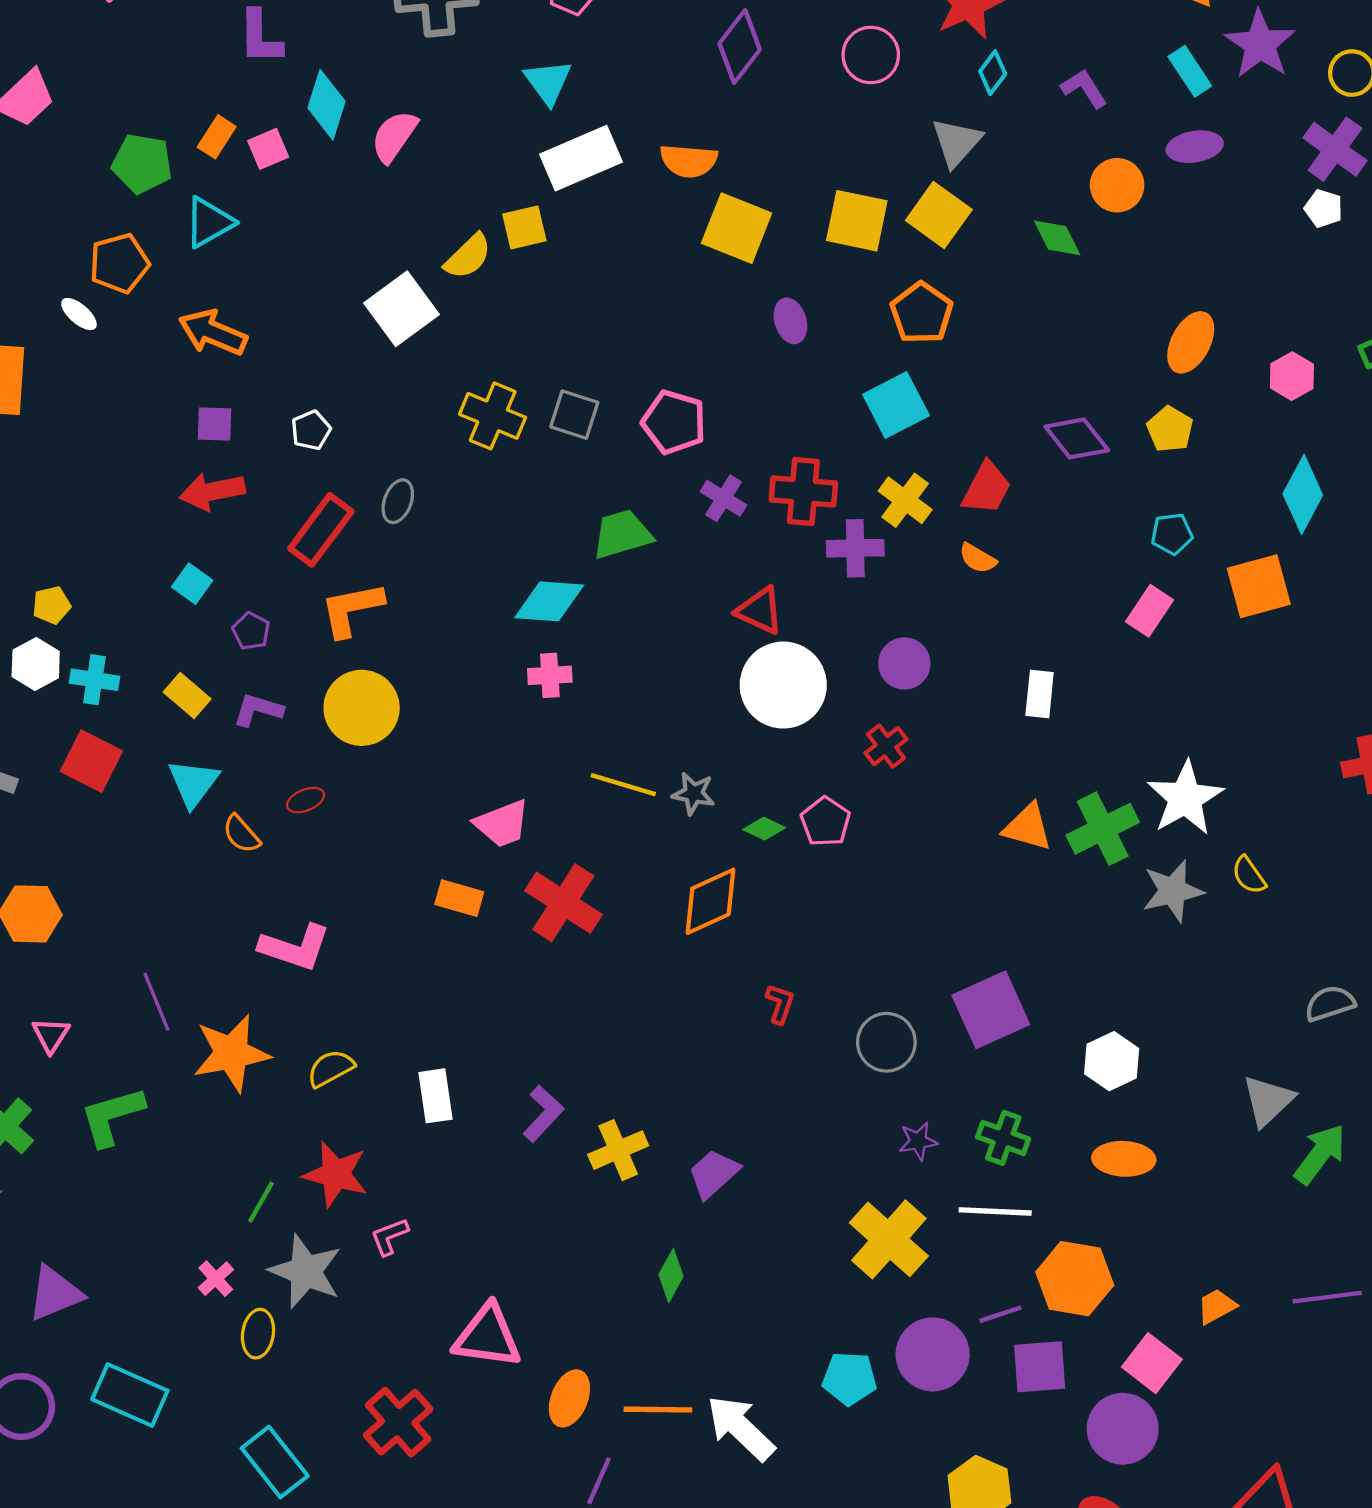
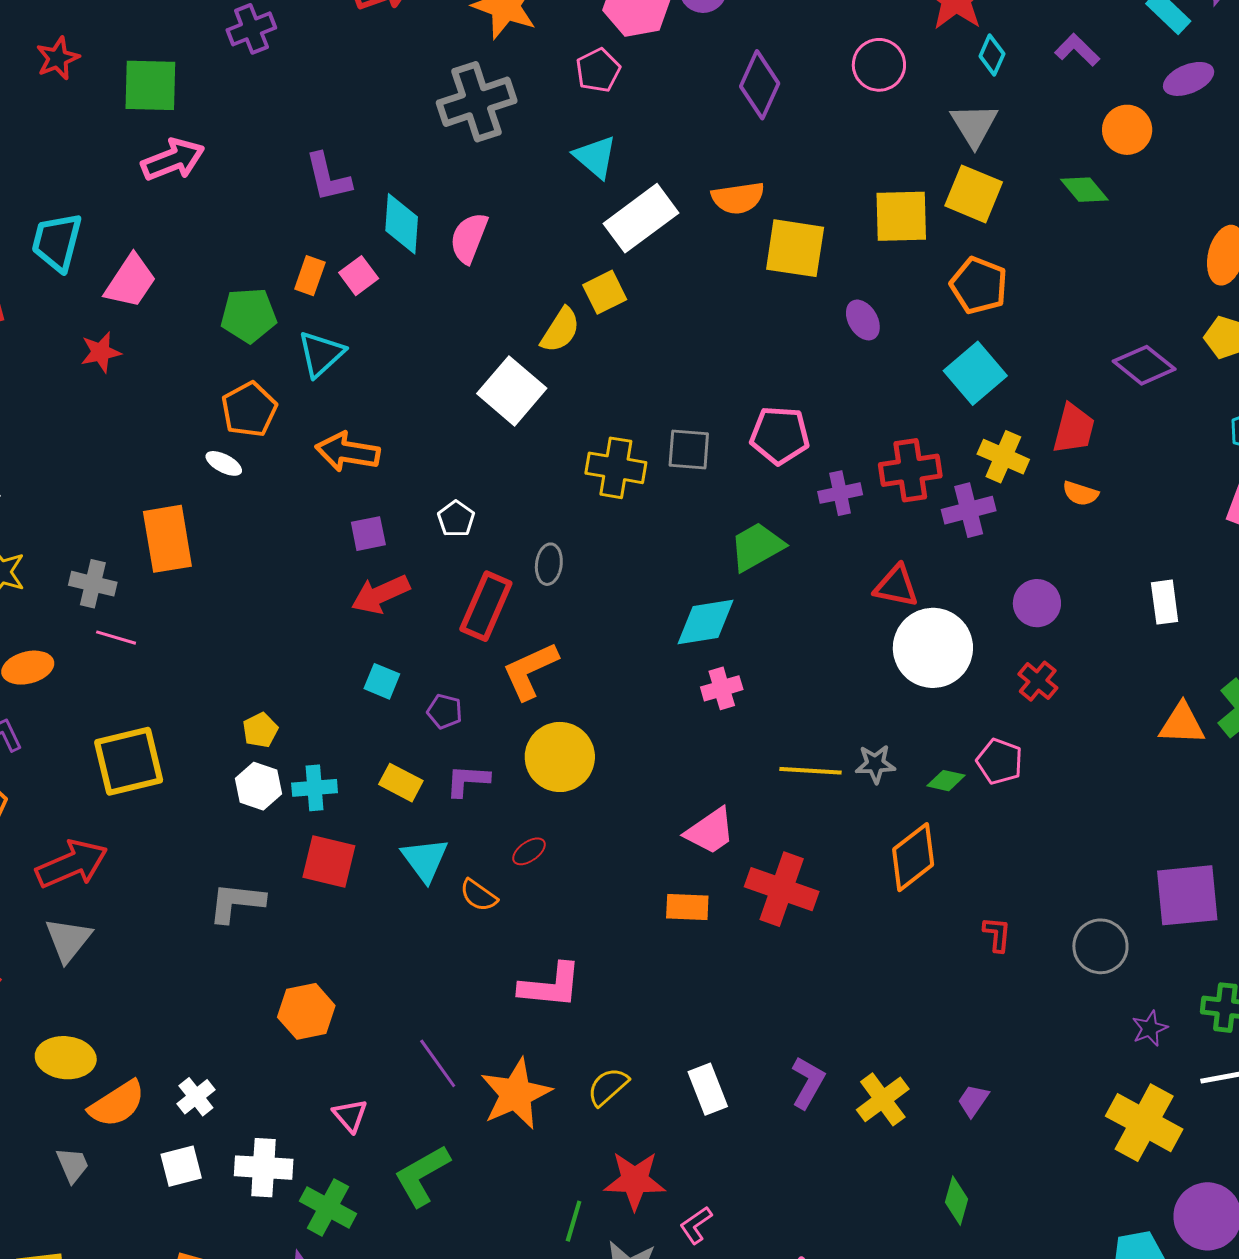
purple cross: (723, 498) -> (840, 493), turned -30
purple square: (991, 1010) -> (1187, 895), turned 32
purple trapezoid: (714, 1174) -> (973, 1100), size x0.7

